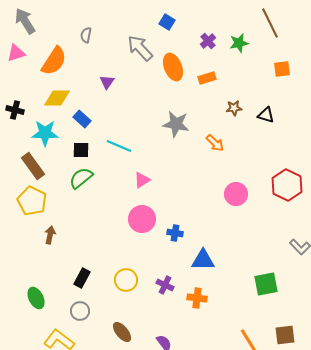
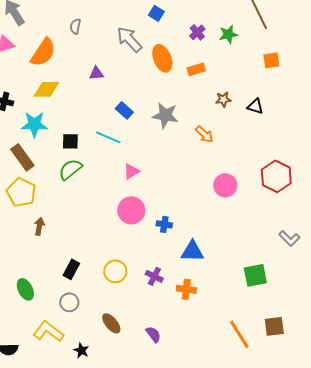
purple triangle: (107, 82) -> (96, 73), turned 49
blue rectangle: (82, 119) -> (124, 110), moved

